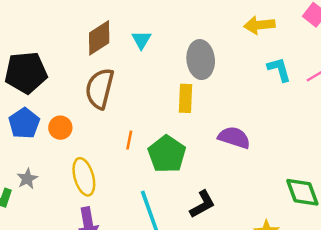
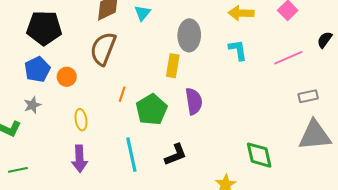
cyan L-shape: (279, 69) -> (238, 50), moved
purple semicircle: (234, 138) -> (194, 101), moved, turned 56
yellow ellipse: (84, 177) -> (81, 120), size x0.7
gray star: (27, 179) -> (32, 105), moved

